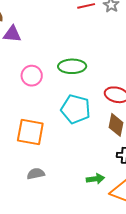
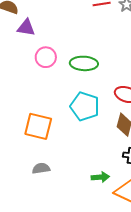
pink circle: (32, 76) -> (46, 57), moved

